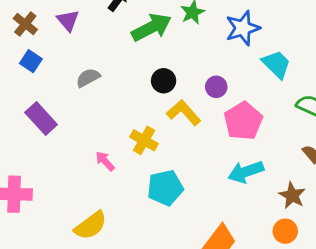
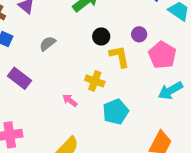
yellow L-shape: (184, 113) -> (119, 56), turned 40

